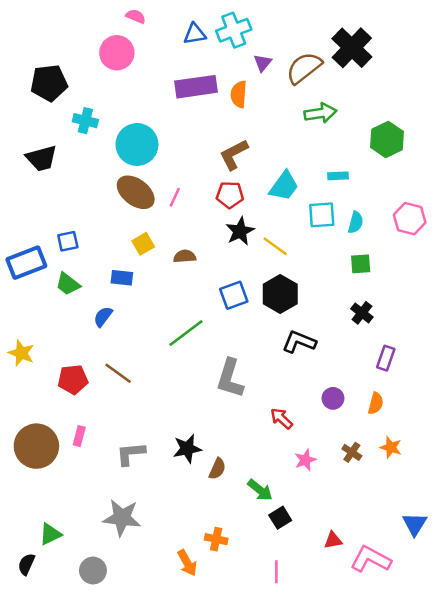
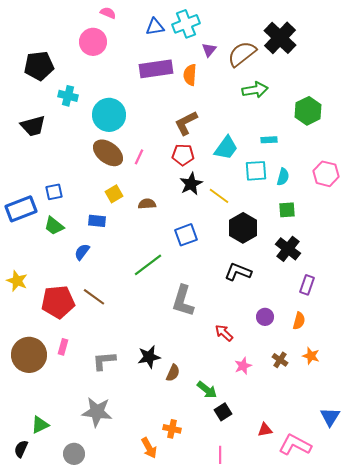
black hexagon: (280, 294) -> (243, 228), moved
black cross: (362, 313) -> (288, 249), size x1.4
red pentagon: (73, 379) -> (58, 302), size x1.4

